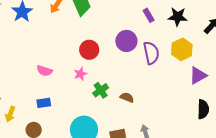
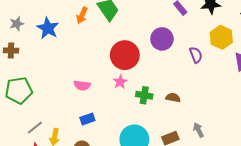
red circle: (89, 50) -> (125, 55), size x1.4
purple semicircle: (151, 53) -> (196, 55), moved, size x0.7
green cross: (101, 90) -> (144, 95), turned -35

